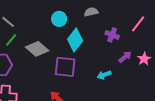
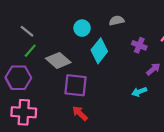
purple square: (65, 67) -> (76, 85), moved
cyan arrow: (104, 75) -> (139, 92), moved

